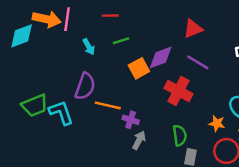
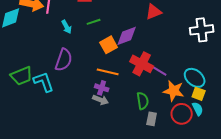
purple line: (198, 62) -> (158, 70), moved
orange line: (108, 105) -> (108, 72), moved
orange star: (217, 123) -> (174, 91), size x1.5
gray arrow: (139, 140) -> (101, 100), moved, turned 84

